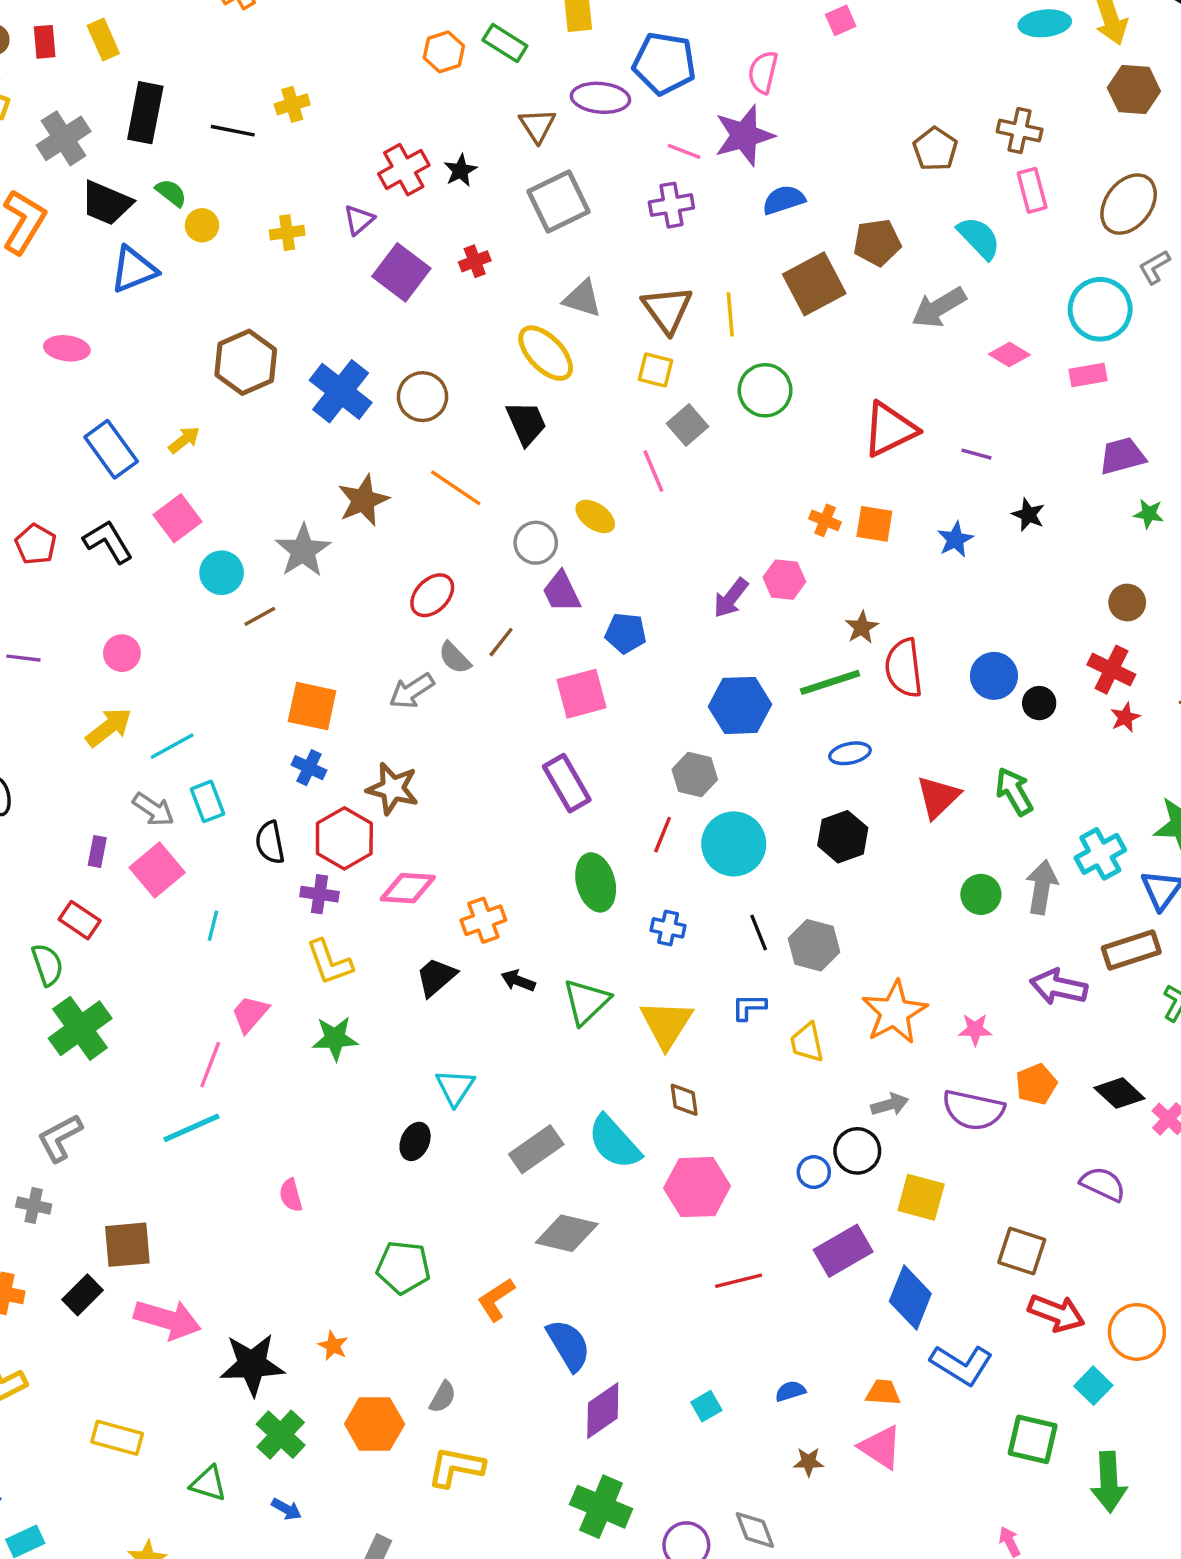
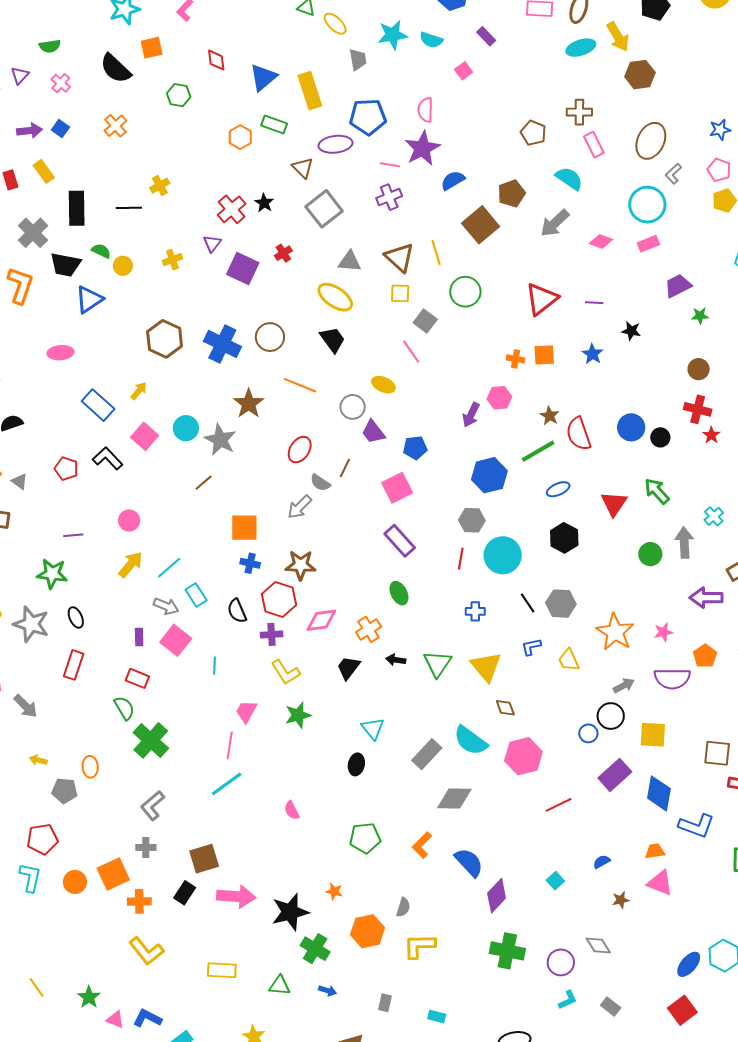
cyan circle: (222, 573) -> (186, 428), moved
cyan cross: (1100, 854) -> (714, 516), size x0.7
green ellipse: (596, 882) -> (399, 593), moved, size x0.7

